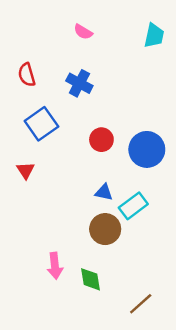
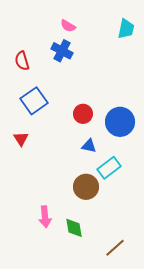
blue cross: (79, 83) -> (62, 51), moved
blue triangle: (104, 192) -> (89, 146), moved

